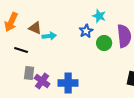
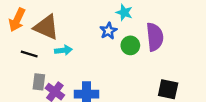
brown triangle: (35, 28) -> (46, 27), size x1.6
cyan arrow: (49, 36) -> (63, 50), moved

